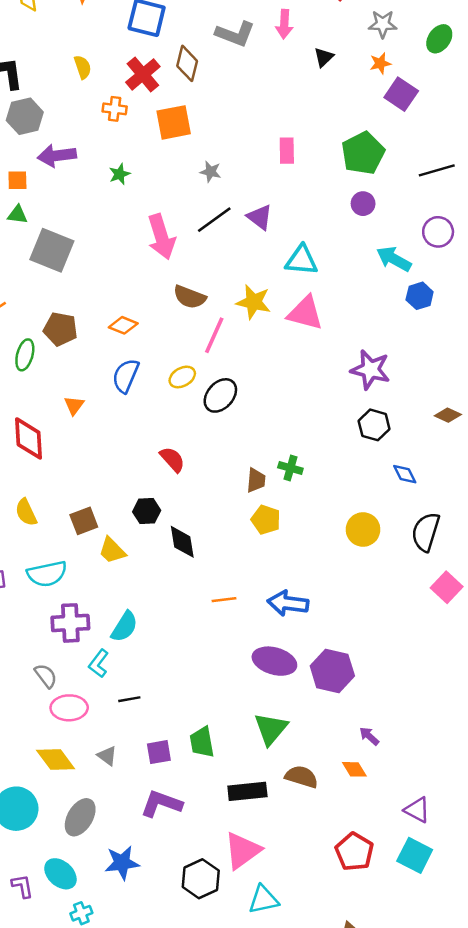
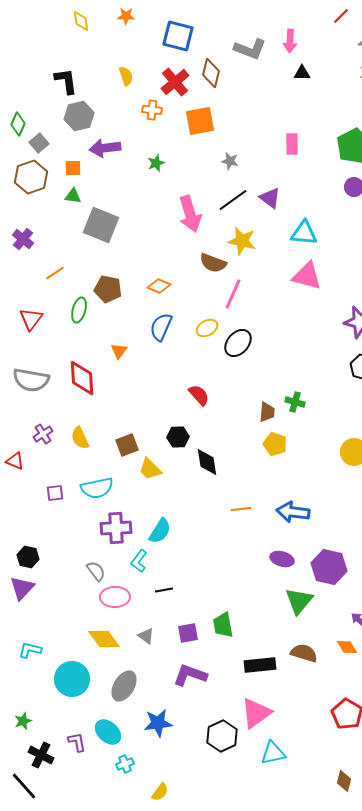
black triangle: (324, 57) -> (302, 73), moved, turned 42
yellow star: (254, 302) -> (242, 241), moved
purple ellipse: (274, 661) -> (282, 559), size x0.7
green triangle: (271, 729) -> (299, 601), moved

